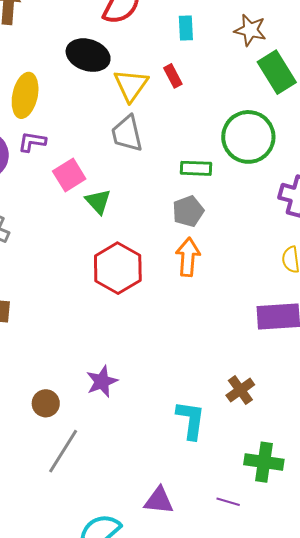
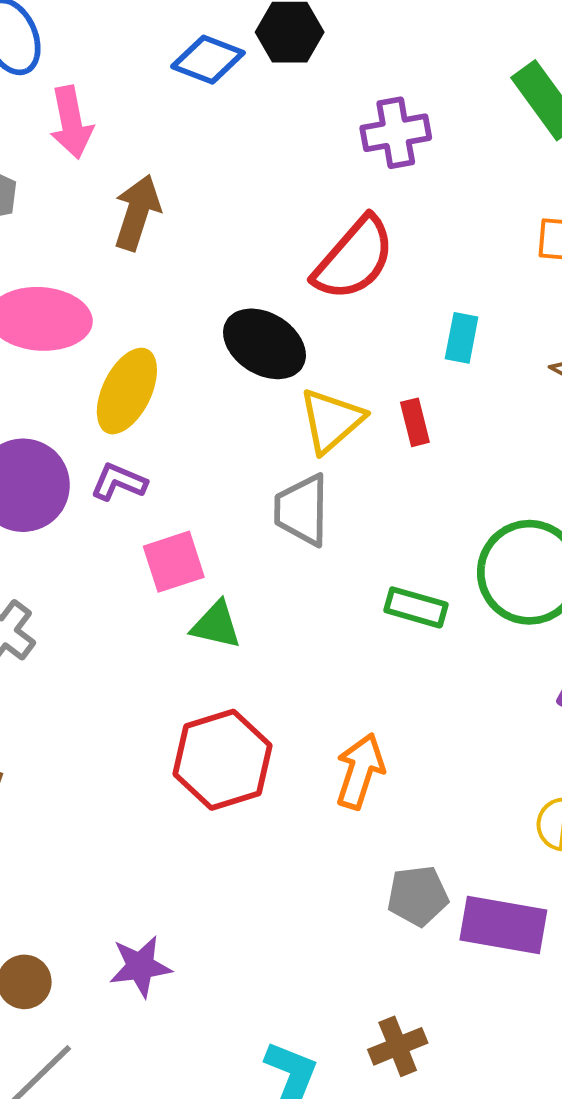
green triangle: (98, 201) -> (216, 625), turned -48
gray pentagon: (188, 211) -> (418, 896), moved

